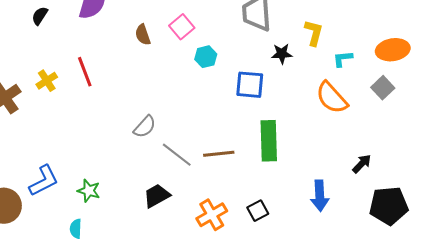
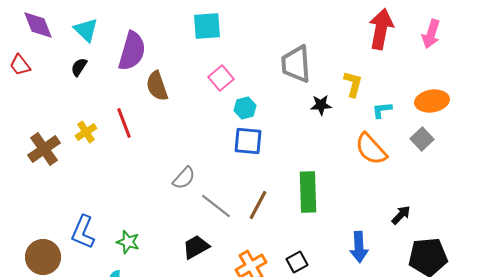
brown semicircle: (143, 35) -> (157, 86), moved, size x1.4
blue square: (250, 85) -> (248, 141), moved
brown line: (219, 154) -> (258, 205), turned -56
blue L-shape: (44, 181) -> (83, 232), turned 140

